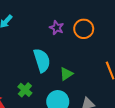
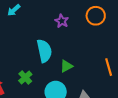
orange circle: (84, 29) -> (96, 16), moved

